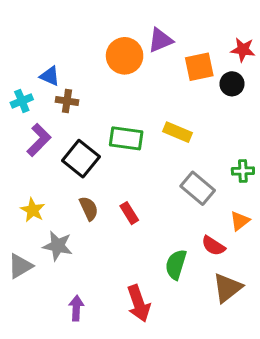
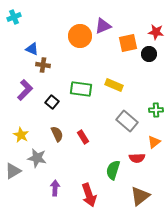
cyan cross: (22, 101) -> (14, 17), moved
black square: (81, 159) -> (52, 102), size x0.6
red semicircle: (213, 246) -> (137, 158), turned -35
brown triangle: (227, 288) -> (140, 196), moved
purple arrow: (76, 308) -> (55, 188), moved

